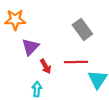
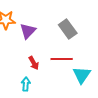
purple triangle: (30, 47) -> (28, 31), moved

